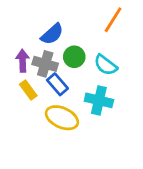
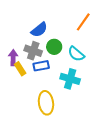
purple arrow: (23, 61) -> (13, 58), moved
blue rectangle: (57, 84) -> (41, 66), turned -63
yellow ellipse: (62, 118) -> (46, 103), moved, turned 55

